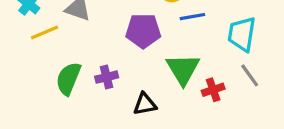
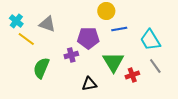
yellow line: (45, 32) -> (26, 39), turned 60
cyan trapezoid: (242, 34) -> (150, 40), turned -40
purple cross: (107, 77) -> (71, 55), moved

